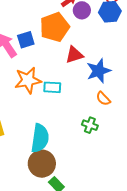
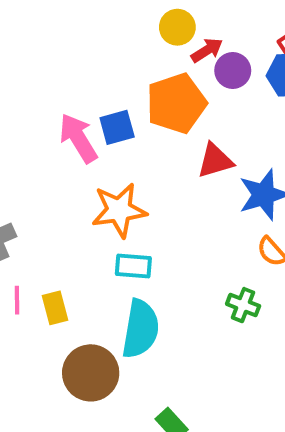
cyan rectangle: (52, 87) -> (133, 266), moved
brown circle: (42, 164) -> (91, 373), moved

